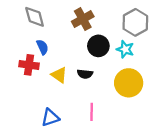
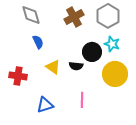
gray hexagon: (135, 22) -> (108, 16), moved
black circle: (98, 46) -> (92, 52), moved
red cross: (29, 65) -> (18, 76), moved

